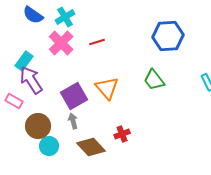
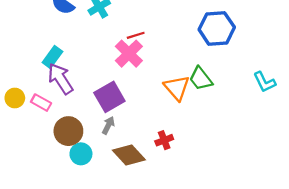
pink cross: (61, 43) -> (129, 54), moved
orange triangle: (107, 88) -> (177, 88), moved
gray arrow: (73, 121) -> (108, 125), turned 42

